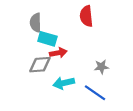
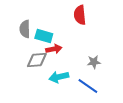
gray semicircle: (36, 23) -> (25, 29), moved

